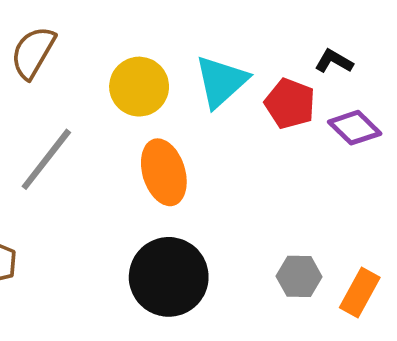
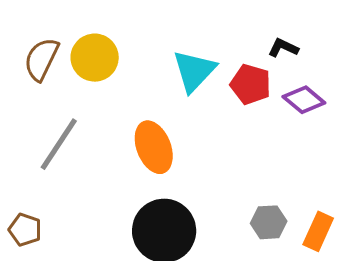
yellow circle: (139, 87) -> (95, 58), moved

